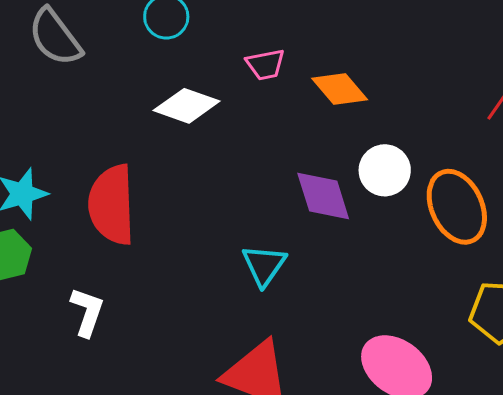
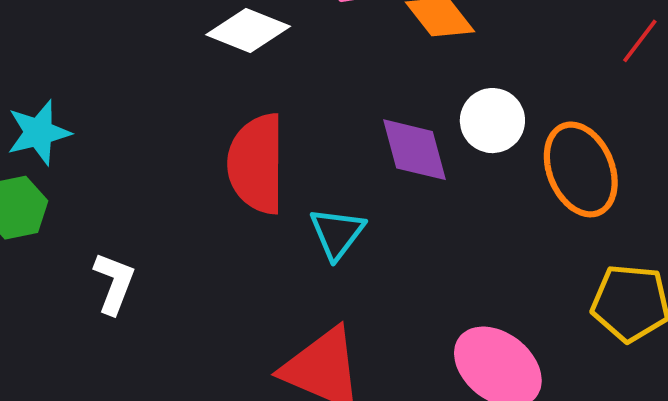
red semicircle: (112, 205) -> (256, 164), moved

